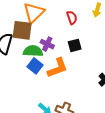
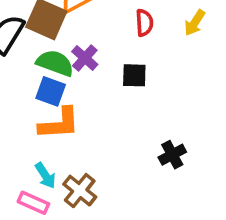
blue square: (35, 66) -> (51, 91), turned -35
orange L-shape: (57, 68) -> (59, 124), moved

